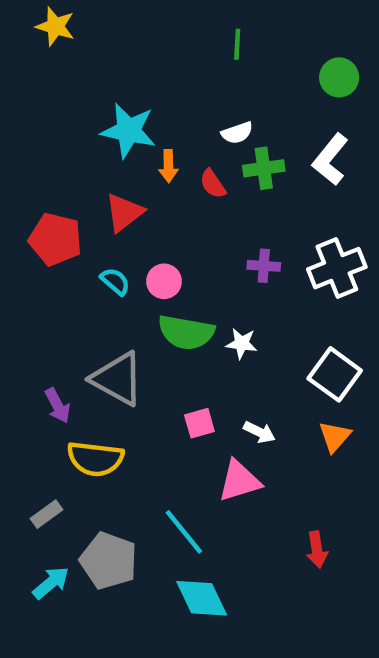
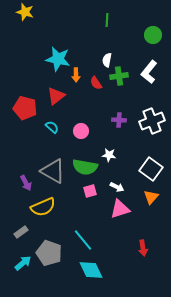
white semicircle: (237, 133) -> (107, 60), turned 120
pink circle: (164, 281) -> (81, 131), moved
green semicircle: (186, 332) -> (85, 167), moved
white arrow: (259, 432) -> (117, 187), moved
yellow semicircle: (95, 459) -> (43, 207), turned -30
pink triangle: (239, 481) -> (120, 209), moved

